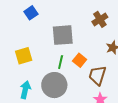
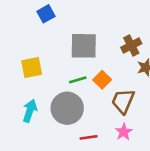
brown cross: (100, 19) -> (131, 46), moved
green line: (61, 62) -> (78, 80), turned 56

